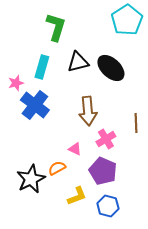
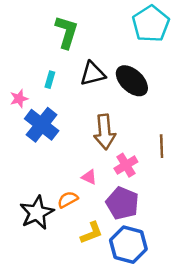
cyan rectangle: (42, 67) -> (50, 80), size x0.6
blue hexagon: (108, 206) -> (128, 245), size x1.4

